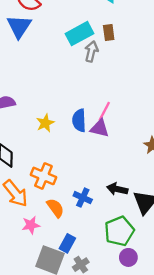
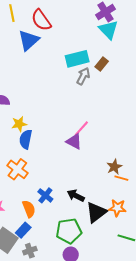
brown rectangle: (109, 33) -> (102, 64), turned 32
blue semicircle: (79, 120) -> (26, 139), moved
yellow star: (45, 123) -> (19, 124), moved
orange semicircle: (55, 208) -> (29, 209), moved

